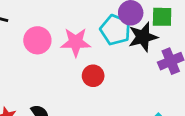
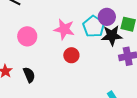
pink circle: (37, 40) -> (27, 36), moved

